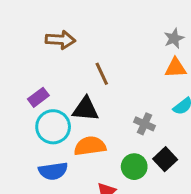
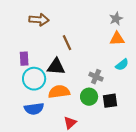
purple rectangle: (38, 97) -> (24, 59), turned -56
black square: (165, 159) -> (110, 101), turned 35
green circle: (134, 167) -> (89, 97), moved

